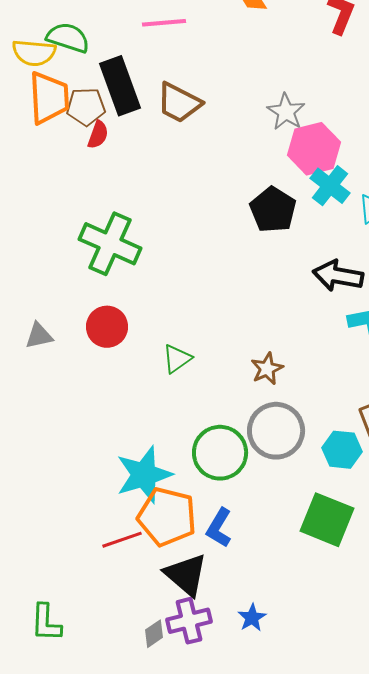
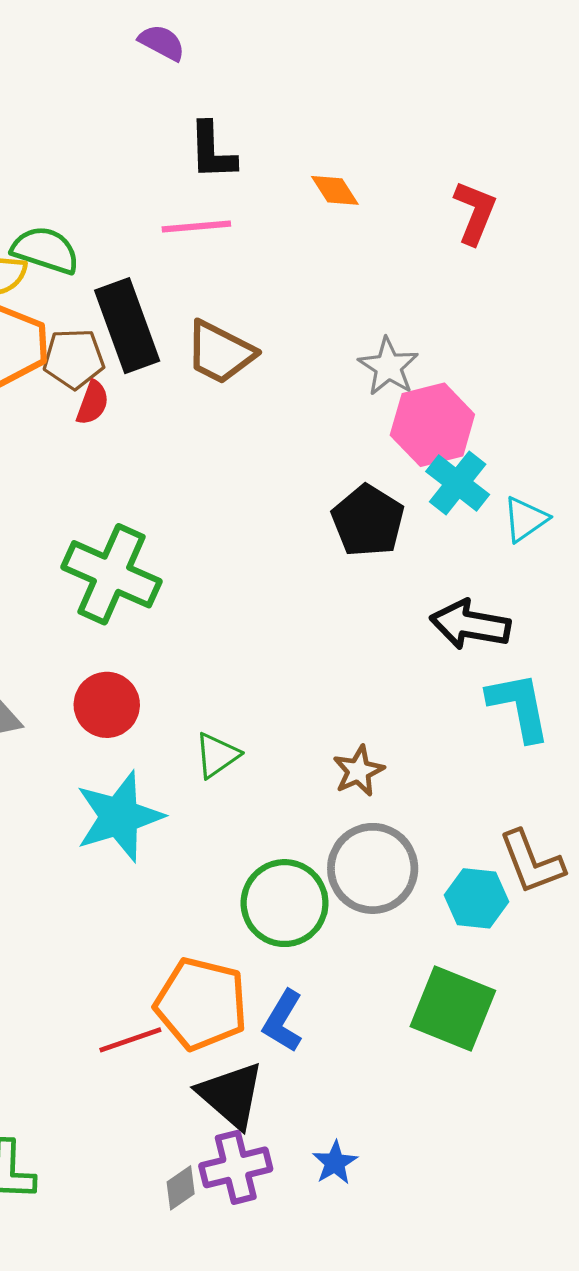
cyan star: (144, 475) -> (119, 817), moved

